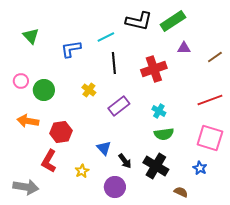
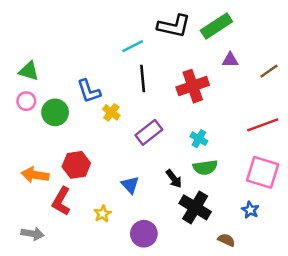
green triangle: (31, 36) -> (29, 71), moved, turned -30
blue L-shape: (71, 49) -> (89, 91), moved, turned -100
orange arrow: (28, 121) -> (35, 175), moved
black arrow: (125, 161) -> (174, 179), moved
gray arrow: (26, 187) -> (33, 234), size x0.7

